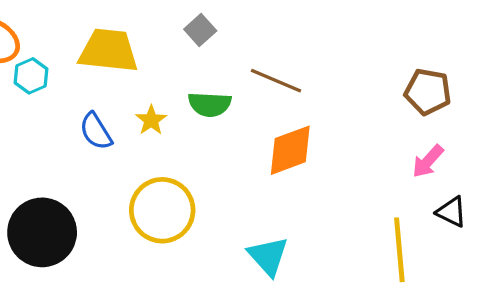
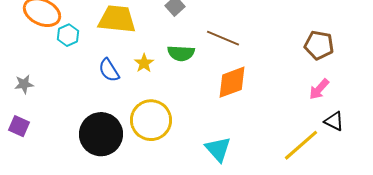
black circle: (42, 232) -> (101, 134), moved
yellow line: (399, 250) -> (301, 145), turned 54

